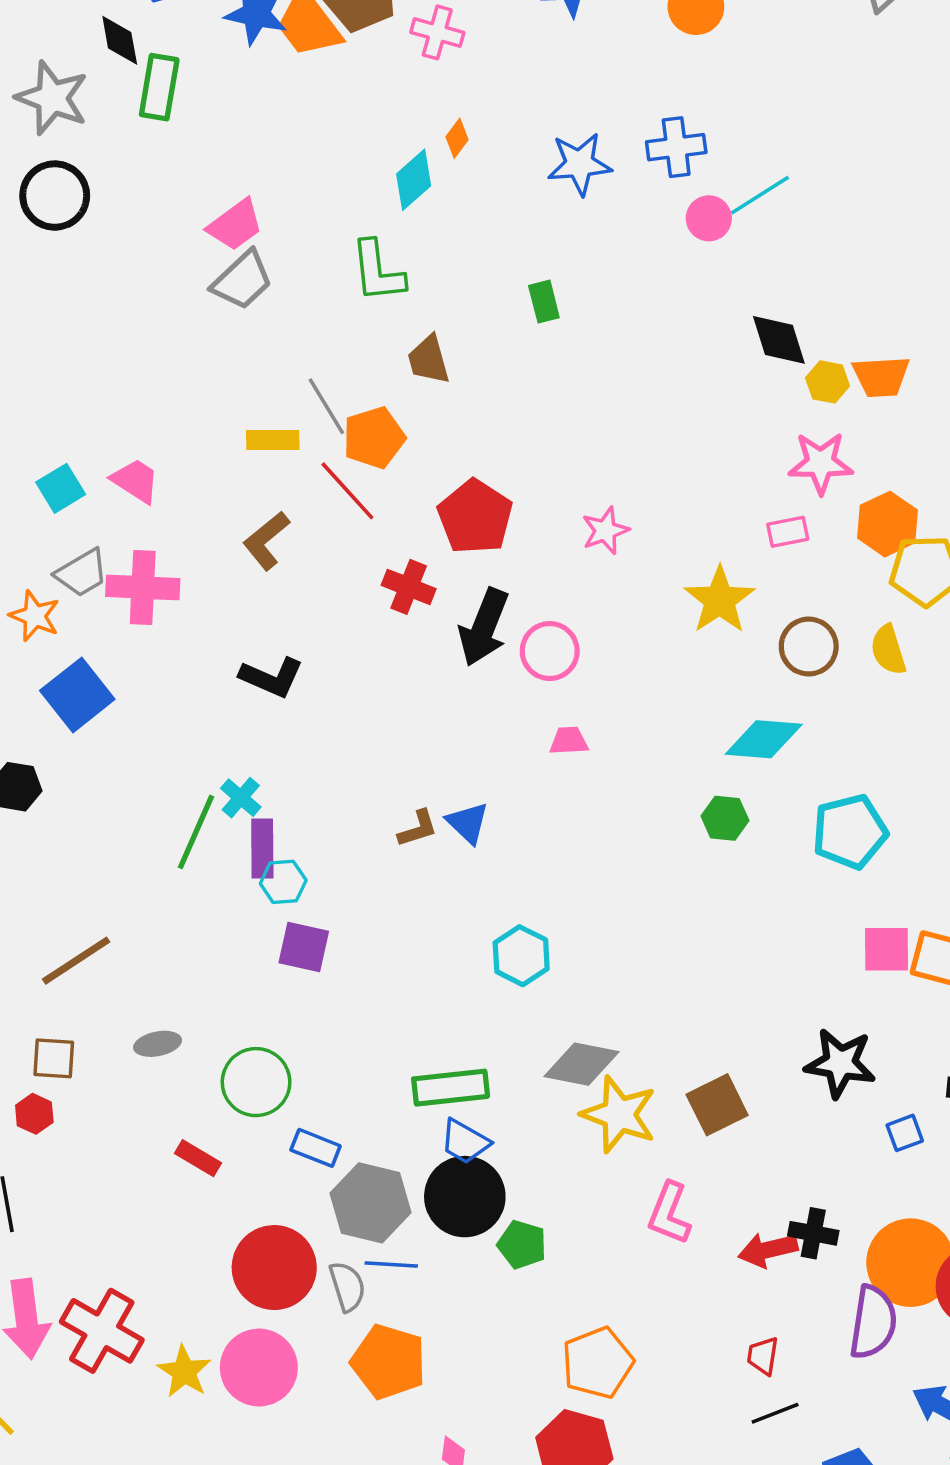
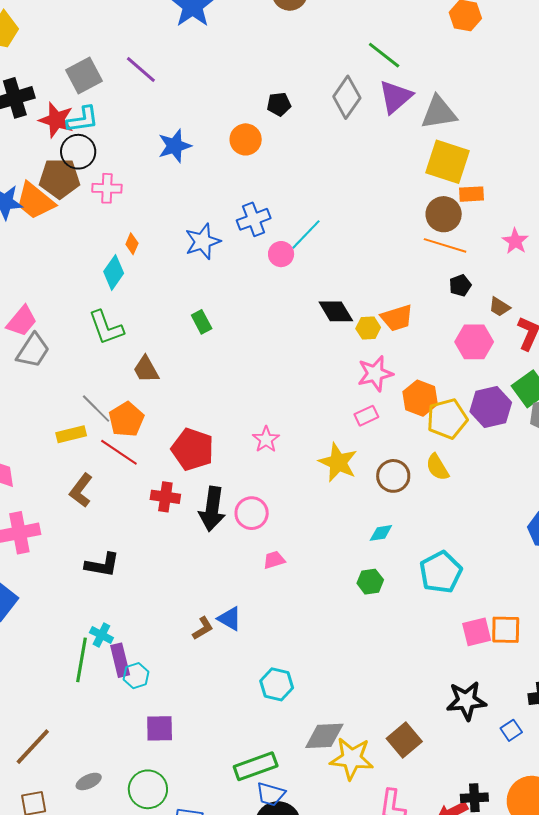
cyan diamond: (764, 739) -> (381, 533), size x0.6
purple square: (304, 947) -> (160, 728), moved

